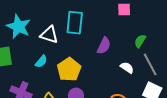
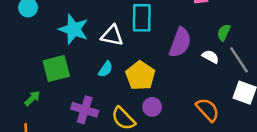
purple semicircle: (104, 46) -> (180, 43), size x1.4
white semicircle: (127, 68) -> (210, 57), moved

